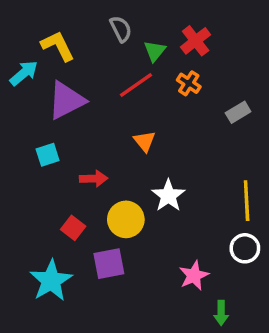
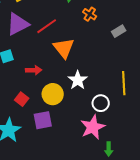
red line: (136, 85) -> (47, 26), moved
orange triangle: (145, 141) -> (64, 48), size x1.6
white circle: (245, 248) -> (101, 103), moved
pink star: (194, 276) -> (93, 127), size x1.4

